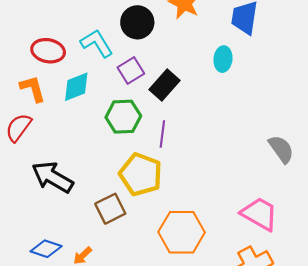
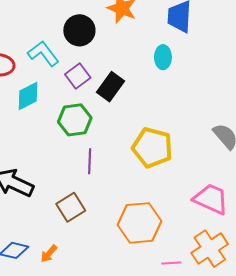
purple line: (162, 134) -> (90, 161), moved
yellow pentagon: (141, 174) -> (152, 147), moved

